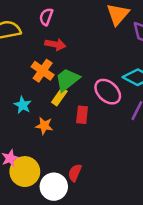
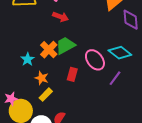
orange cross: (43, 71) -> (49, 50), moved
yellow rectangle: (59, 97) -> (46, 95), moved

